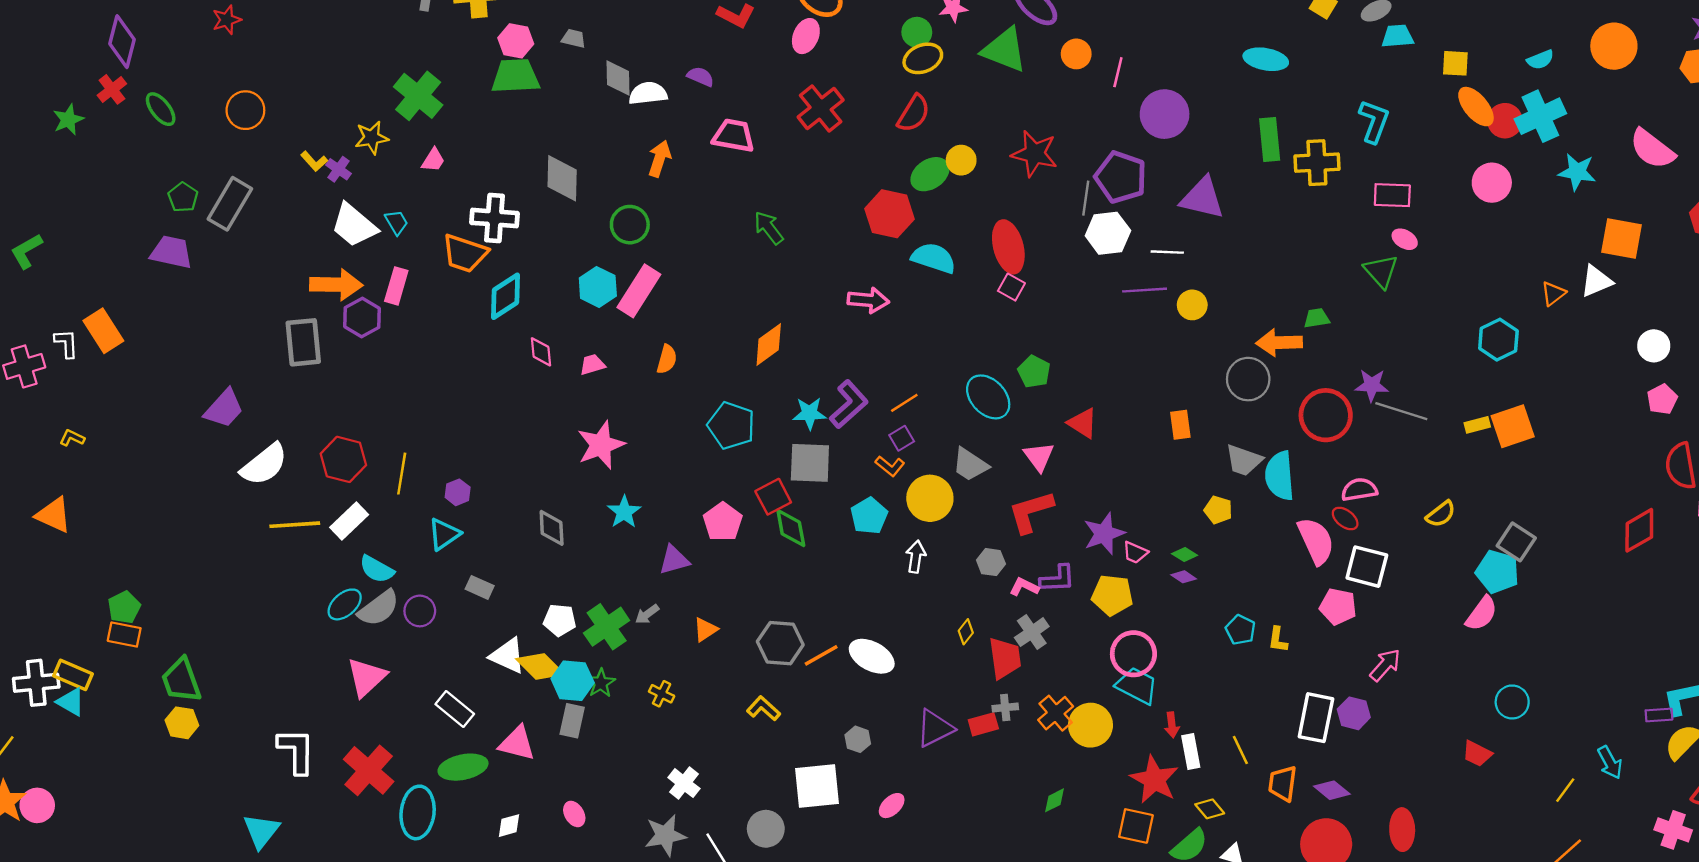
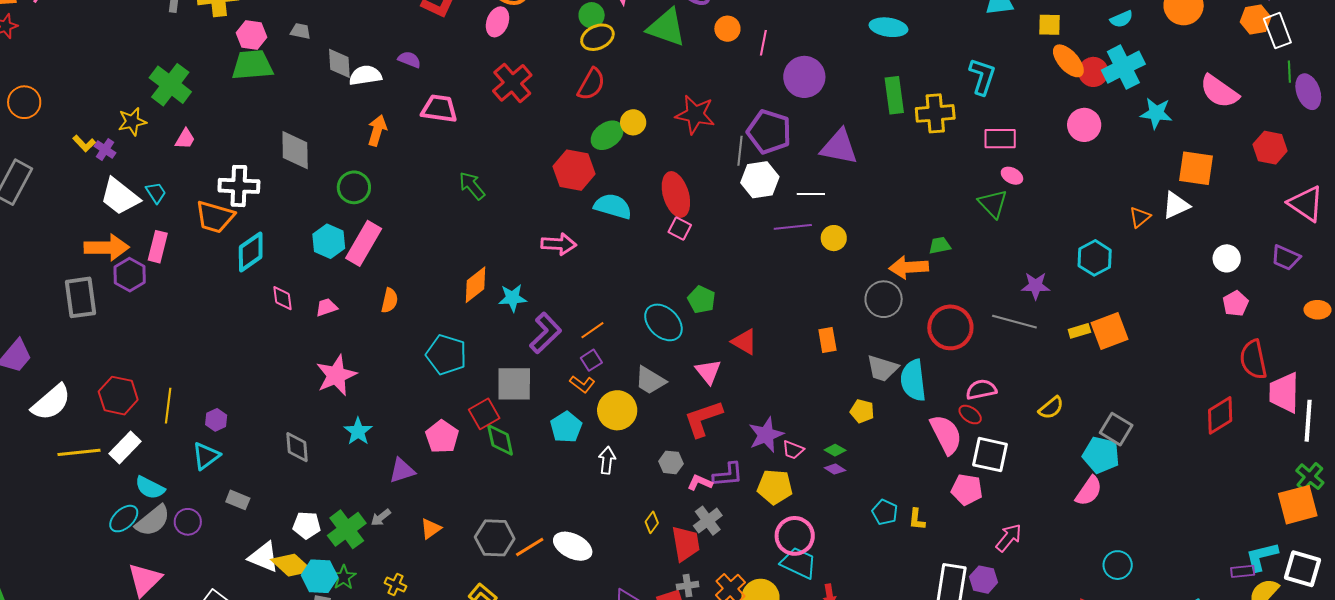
purple star: (1372, 385) -> (1036, 286), moved
cyan star: (810, 413) -> (513, 298), moved

